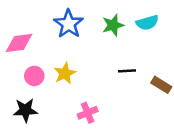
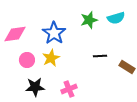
blue star: (69, 24) -> (54, 33), moved
black star: (25, 110) -> (35, 87), moved

